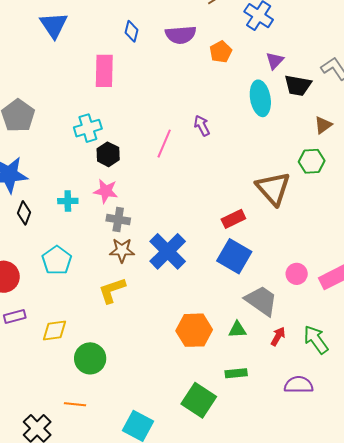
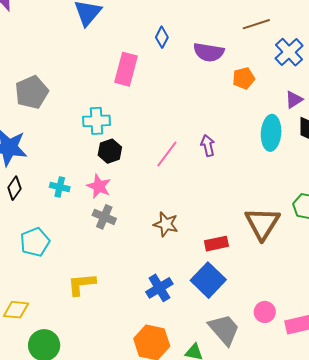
brown star: (122, 250) -> (166, 224), moved
blue cross: (168, 251) -> (159, 288), moved, size x0.7

